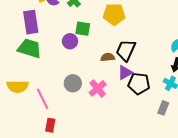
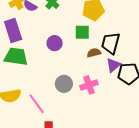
green square: (83, 29) -> (82, 32), moved
pink cross: (98, 88) -> (89, 85), turned 30

